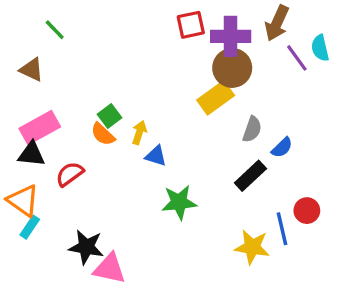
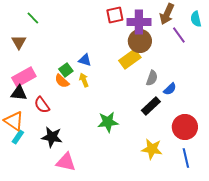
cyan semicircle: (320, 48) -> (196, 19), moved
brown triangle: (32, 70) -> (19, 42), turned 35
yellow arrow: (139, 133) -> (84, 80), turned -40
blue triangle: (156, 156) -> (85, 60), moved
red semicircle: (70, 174) -> (42, 105), turned -90
red circle: (307, 211) -> (185, 127), size x1.6
blue line: (282, 229) -> (186, 158), moved
black star: (86, 247) -> (52, 137), moved

